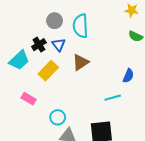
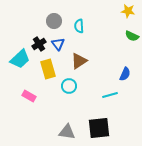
cyan semicircle: (81, 26) -> (79, 26), size x0.6
yellow rectangle: (48, 71) -> (48, 69), turned -60
cyan circle: (58, 117) -> (69, 86), moved

